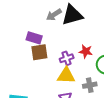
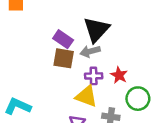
gray arrow: (54, 15) -> (90, 51), moved
black triangle: (72, 15) -> (96, 30), moved, turned -50

